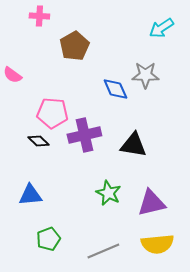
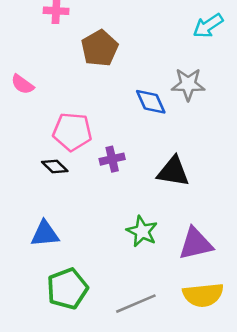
purple cross: (84, 135) -> (112, 159), size x0.6
green pentagon: (48, 239) -> (67, 289), size x1.4

